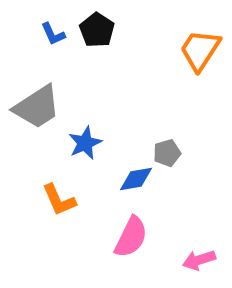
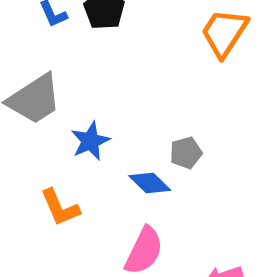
blue diamond: (136, 179) -> (150, 183), turned 54

